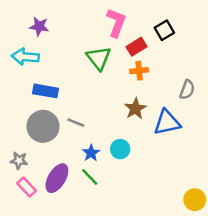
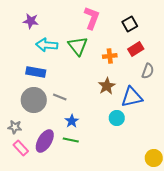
red rectangle: (137, 47) -> (136, 49), moved
cyan arrow: (25, 57) -> (47, 45), moved
cyan circle: (120, 149) -> (117, 118), moved
green line: (90, 177) -> (71, 140), turned -35

